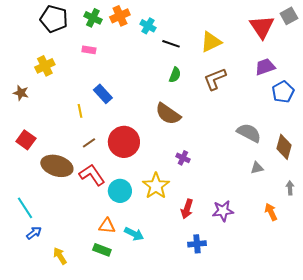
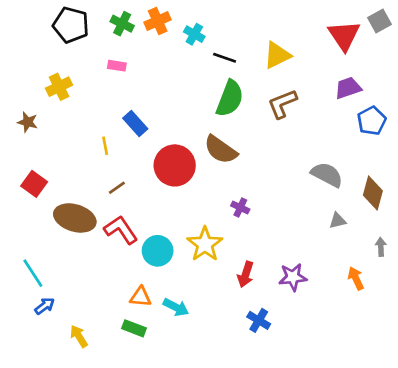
green semicircle: (175, 75) -> (230, 98), size x1.8
red circle: (124, 142) -> (175, 165), moved
blue cross: (197, 244) -> (259, 320), turned 36

